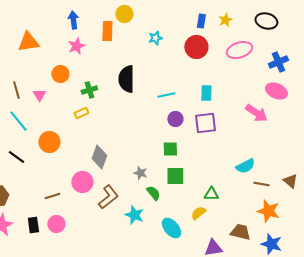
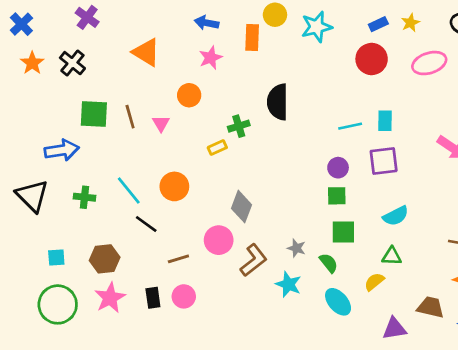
blue arrow: (73, 20) -> (207, 23), turned -72
blue rectangle: (201, 21) -> (378, 24), turned 56
cyan star: (155, 38) -> (317, 27), moved, size x1.6
orange triangle: (28, 42) -> (146, 52), turned 40
green cross: (89, 90) -> (239, 126), moved
cyan line: (166, 95) -> (350, 126), moved
purple circle: (175, 119) -> (338, 168), moved
cyan line: (18, 121) -> (129, 190), moved
black line: (16, 157) -> (146, 224), moved
cyan semicircle: (245, 166) -> (396, 216), moved
gray star: (140, 173) -> (296, 248), moved
green semicircle: (153, 193) -> (329, 263), moved

